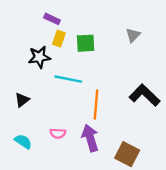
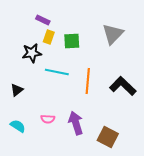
gray triangle: (133, 35) -> (113, 34), size x1.6
orange line: (96, 104) -> (88, 81), moved

